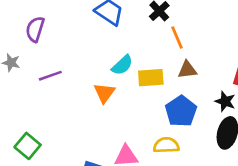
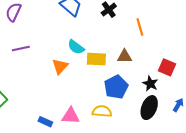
orange line: (177, 37) -> (140, 27), moved
cyan semicircle: (122, 65) -> (76, 47), turned 72

